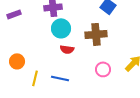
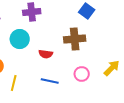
cyan circle: (61, 28) -> (20, 39), moved
blue line: (60, 78) -> (50, 81), moved

